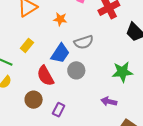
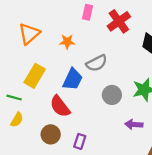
yellow rectangle: (27, 45) -> (35, 76), size x1.5
gray circle: (76, 70) -> (112, 95), moved

